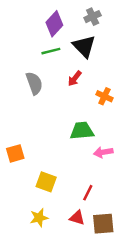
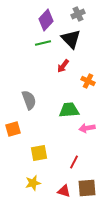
gray semicircle: (34, 83) -> (29, 100), moved
yellow square: (46, 182) -> (39, 153), turned -30
red triangle: (77, 218) -> (64, 191), moved

